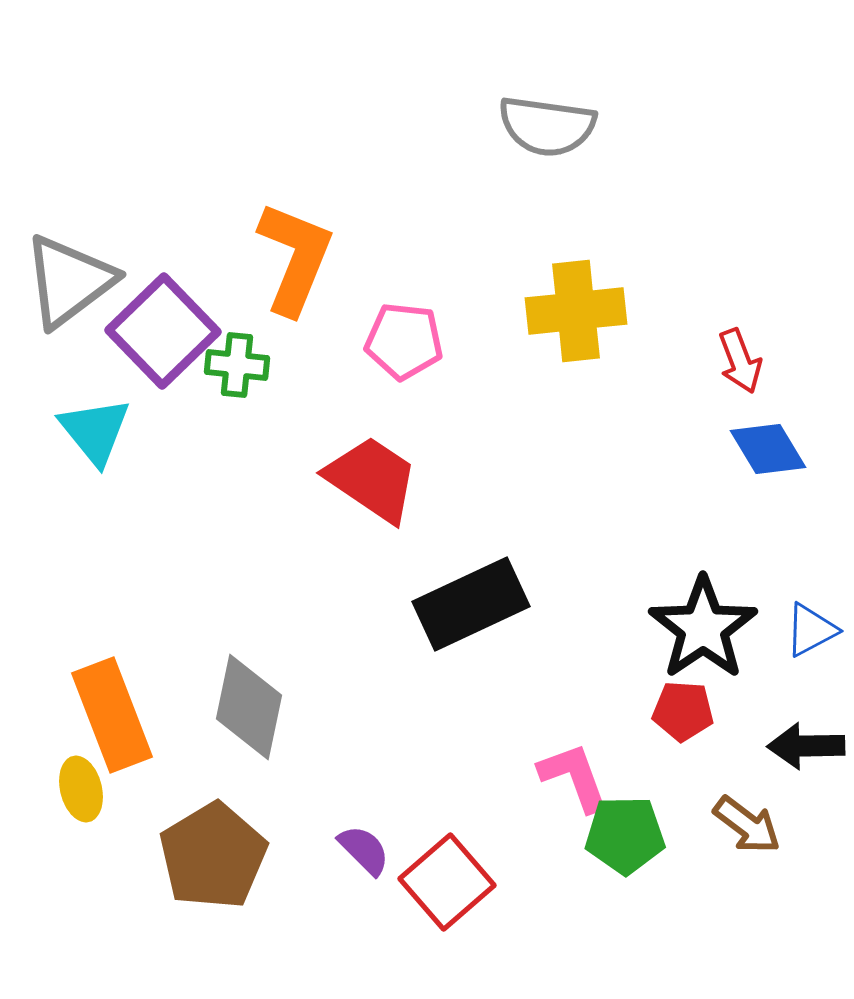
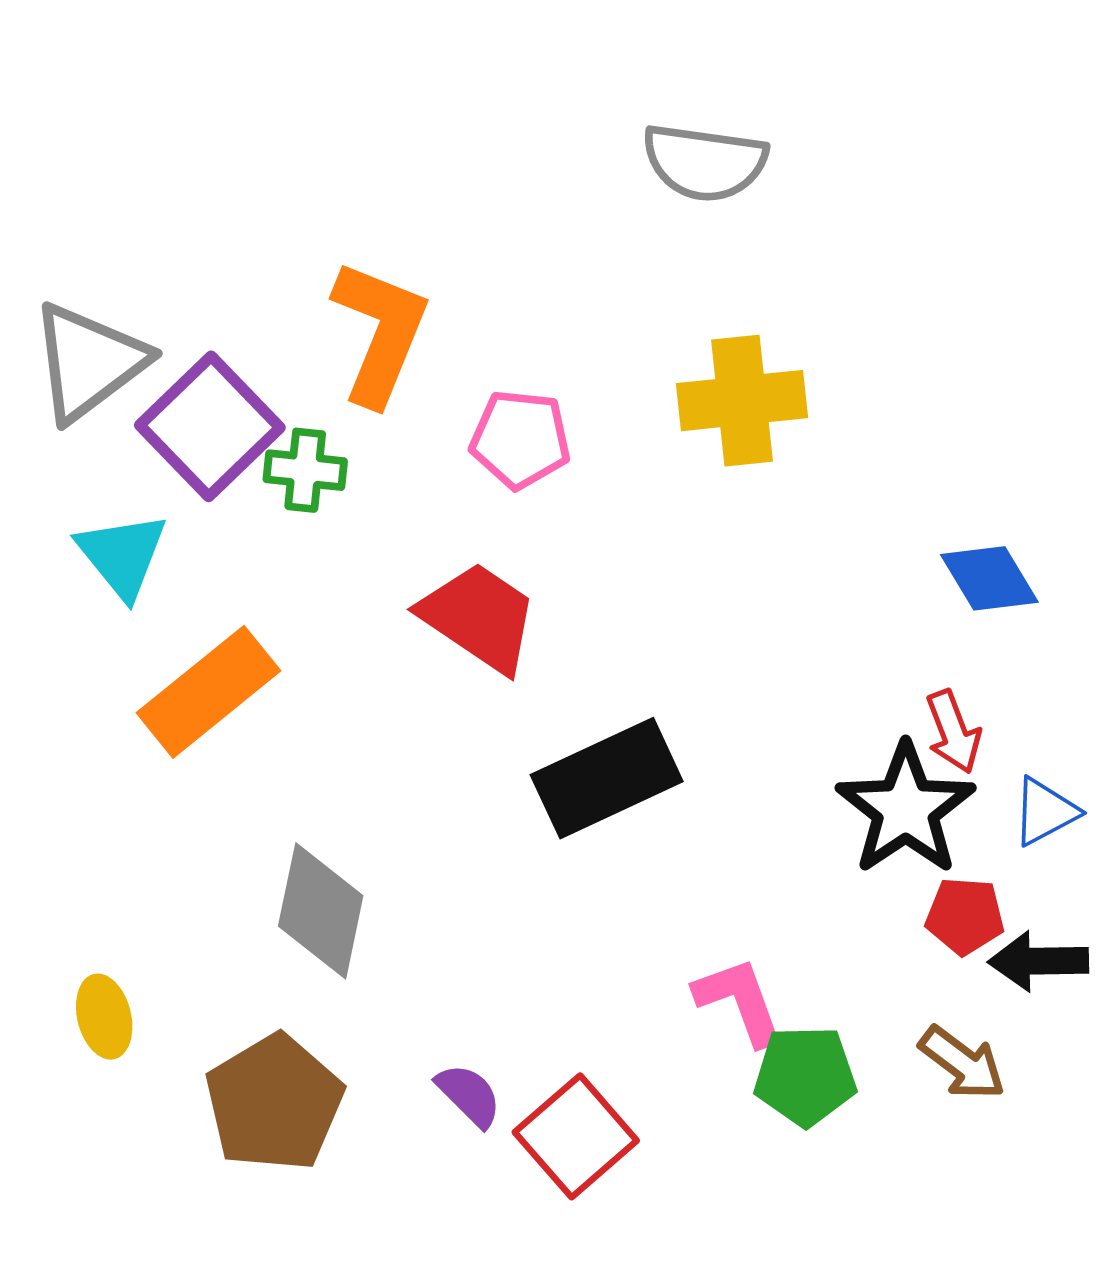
red arrow: (740, 361) -> (953, 732), moved
red pentagon: (683, 711) -> (965, 916), moved
orange rectangle: (112, 715) -> (209, 692), moved, turned 72

